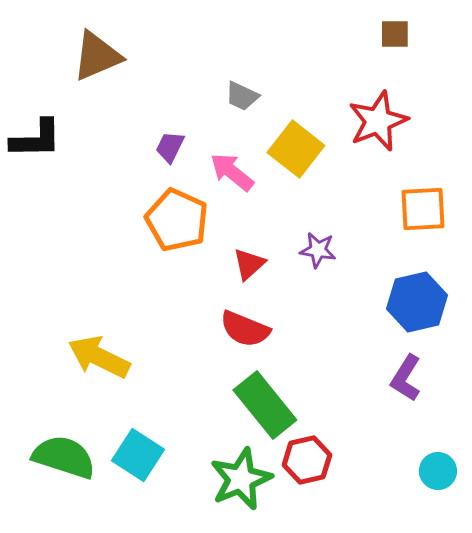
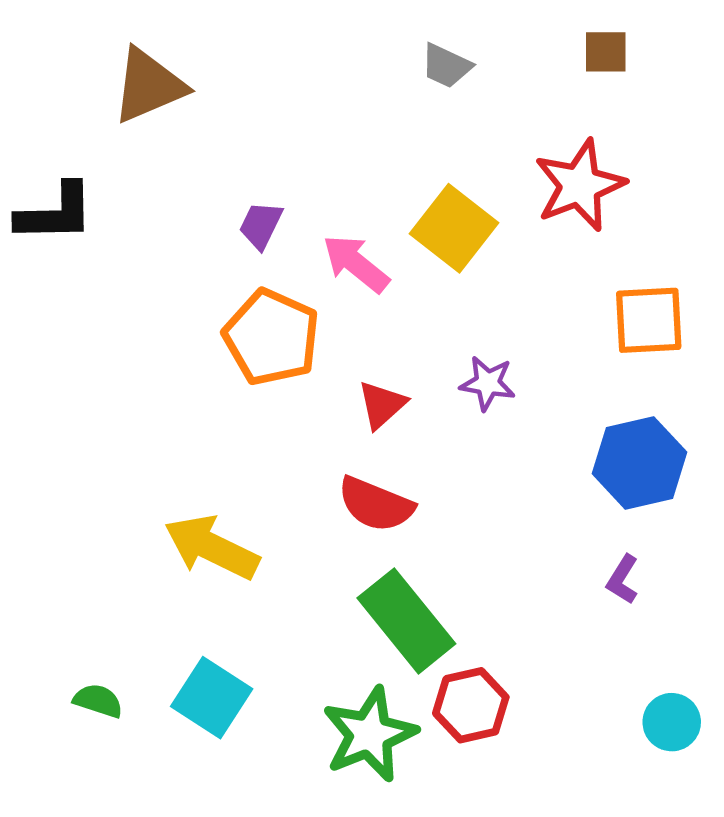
gray trapezoid: (242, 96) -> (446, 66), moved
yellow arrow: (99, 357) -> (212, 547), moved
purple L-shape: (406, 378) -> (623, 579), size x0.7
green semicircle: (64, 457) -> (98, 701), size x0.5

